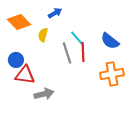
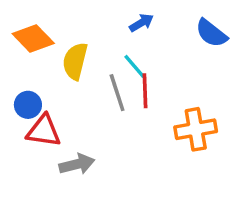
blue arrow: (55, 13) -> (141, 23), moved
yellow semicircle: (43, 35) -> (75, 61), size x1.5
blue semicircle: (110, 41) -> (211, 33), moved

